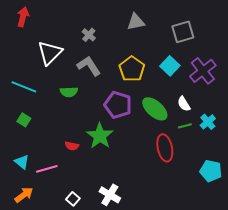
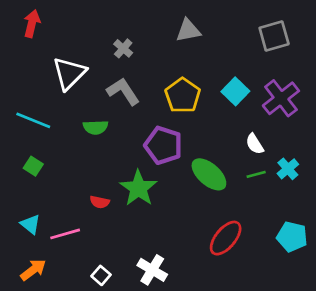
gray square: (183, 32) -> (274, 36), moved
green ellipse: (155, 109) -> (209, 174), moved
red ellipse: (165, 148) -> (226, 238), moved, turned 52

